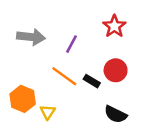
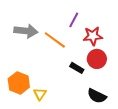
red star: (114, 26) -> (93, 36), moved, turned 30
purple line: (71, 44) -> (74, 20), moved
orange line: (64, 76) -> (55, 40), moved

